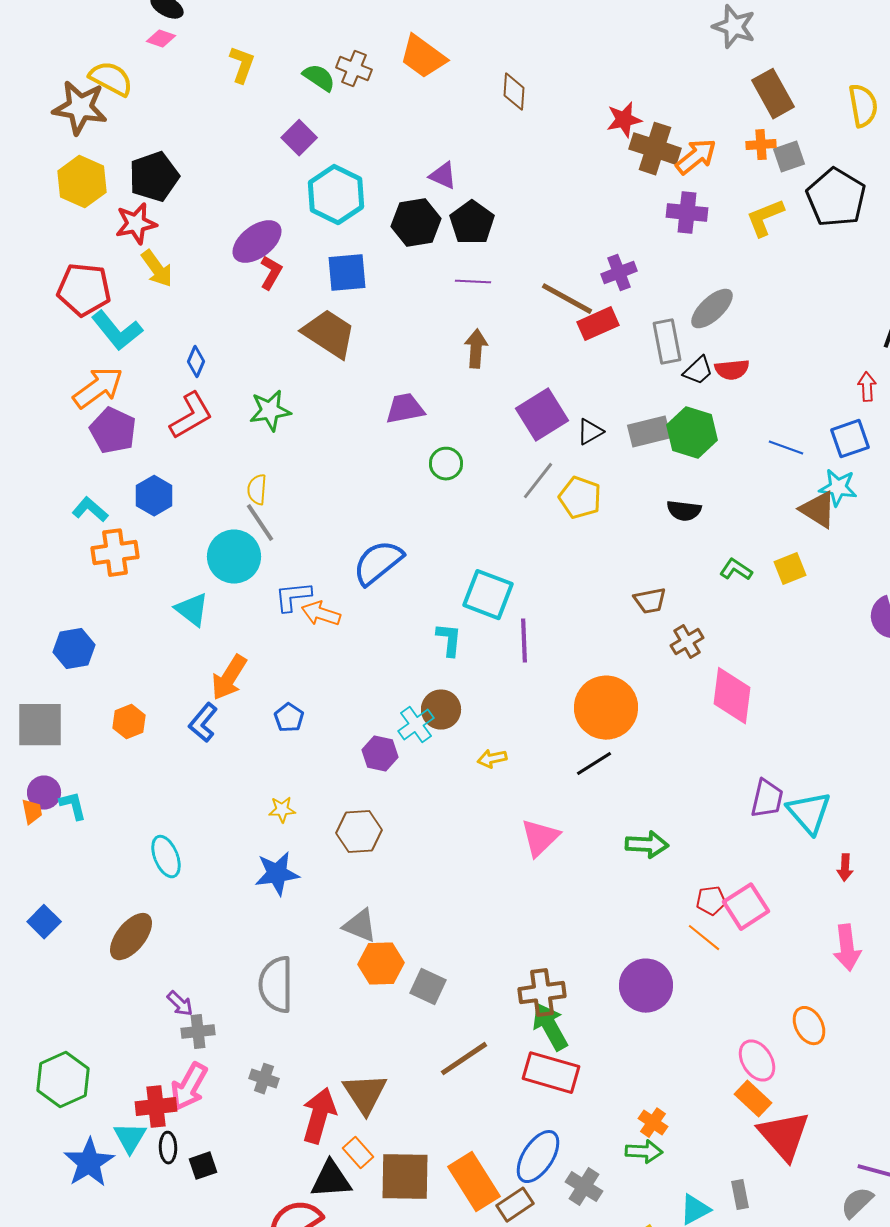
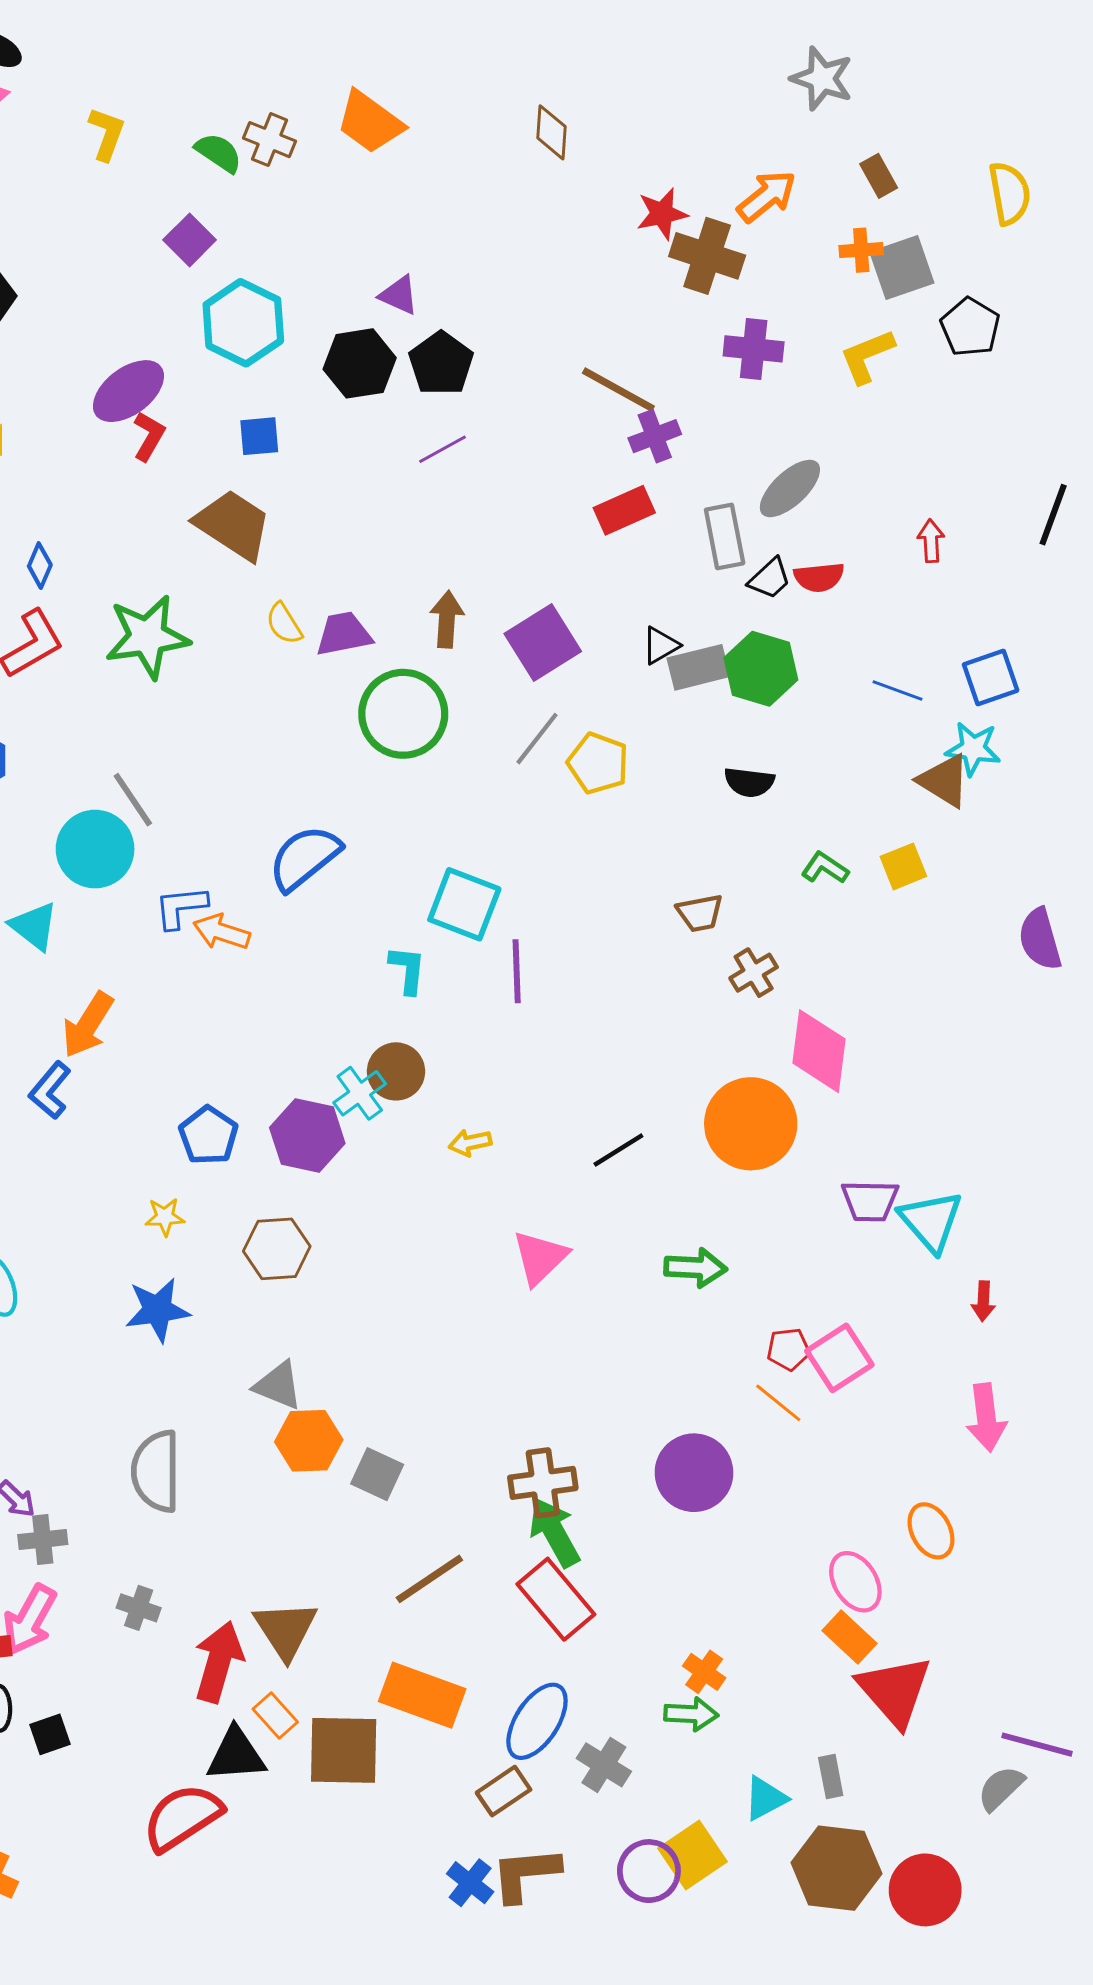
brown diamond: (514, 92) -> (552, 132), moved
brown rectangle: (773, 94) -> (879, 176), size x0.6
orange arrow: (696, 157) -> (767, 196), moved
gray square: (789, 157) -> (902, 268), size x1.4
black pentagon: (836, 198) -> (970, 327), size x0.7
blue square: (347, 273) -> (259, 436), size x0.7
purple line: (473, 282) -> (442, 449), turned -32
brown line: (567, 299) -> (618, 390), moved
brown arrow: (476, 349) -> (447, 619), moved
red arrow: (867, 387) -> (931, 541), moved
green star: (270, 411) -> (147, 637), size x1.4
black triangle: (590, 432) -> (661, 645), moved
green circle: (446, 464) -> (403, 714), size x1.8
yellow semicircle: (257, 490) -> (284, 624), moved, turned -36
orange circle: (606, 708) -> (751, 1124), moved
blue pentagon: (289, 718) -> (208, 1135), moved, size x1.4
purple hexagon: (380, 754) -> (307, 1135), size x1.4
purple trapezoid: (767, 799) -> (870, 1201), turned 78
red rectangle: (551, 1073) -> (556, 1599), turned 34
orange rectangle: (474, 1182) -> (422, 1695), moved, turned -38

